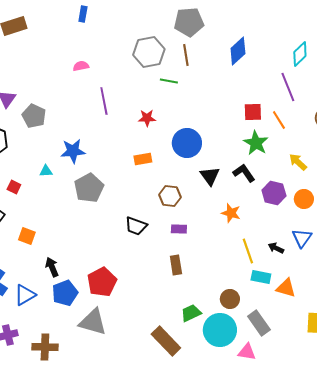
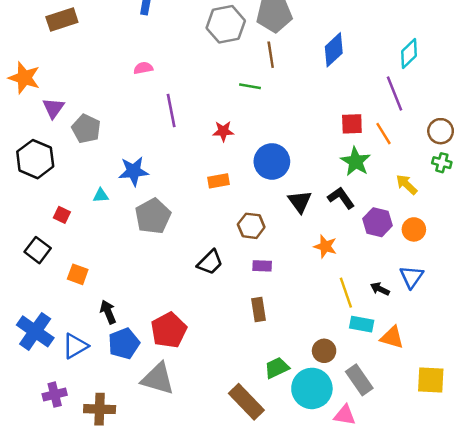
gray hexagon: (149, 52) -> (226, 24), moved
black trapezoid: (136, 226) -> (210, 262), turned -65

